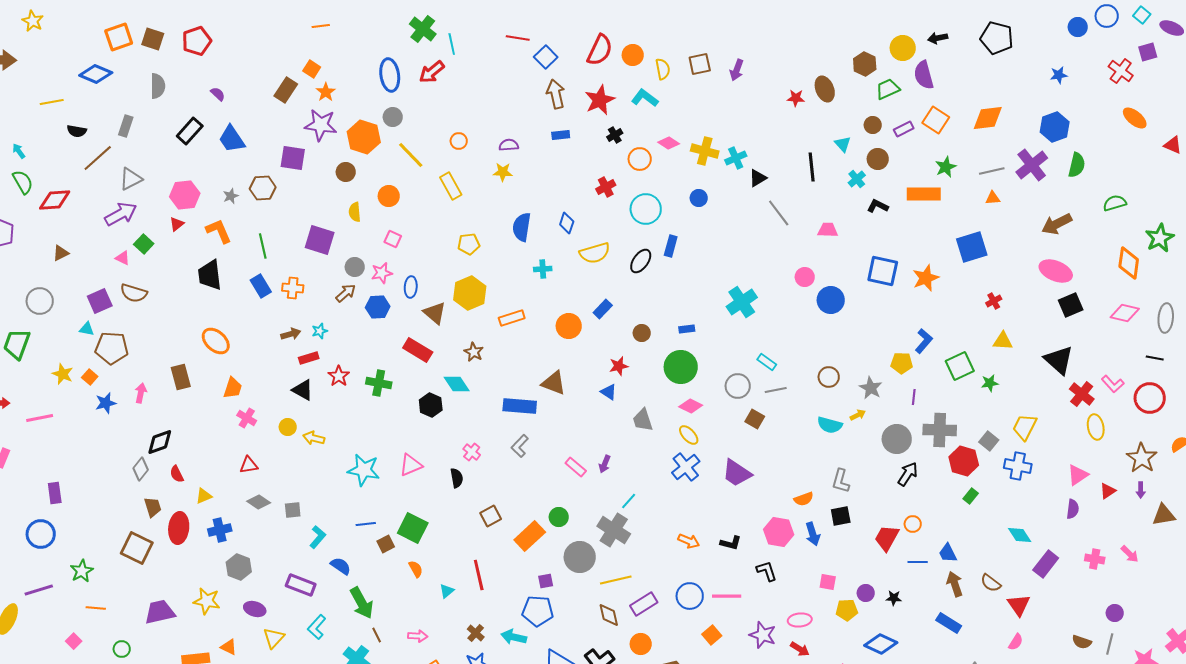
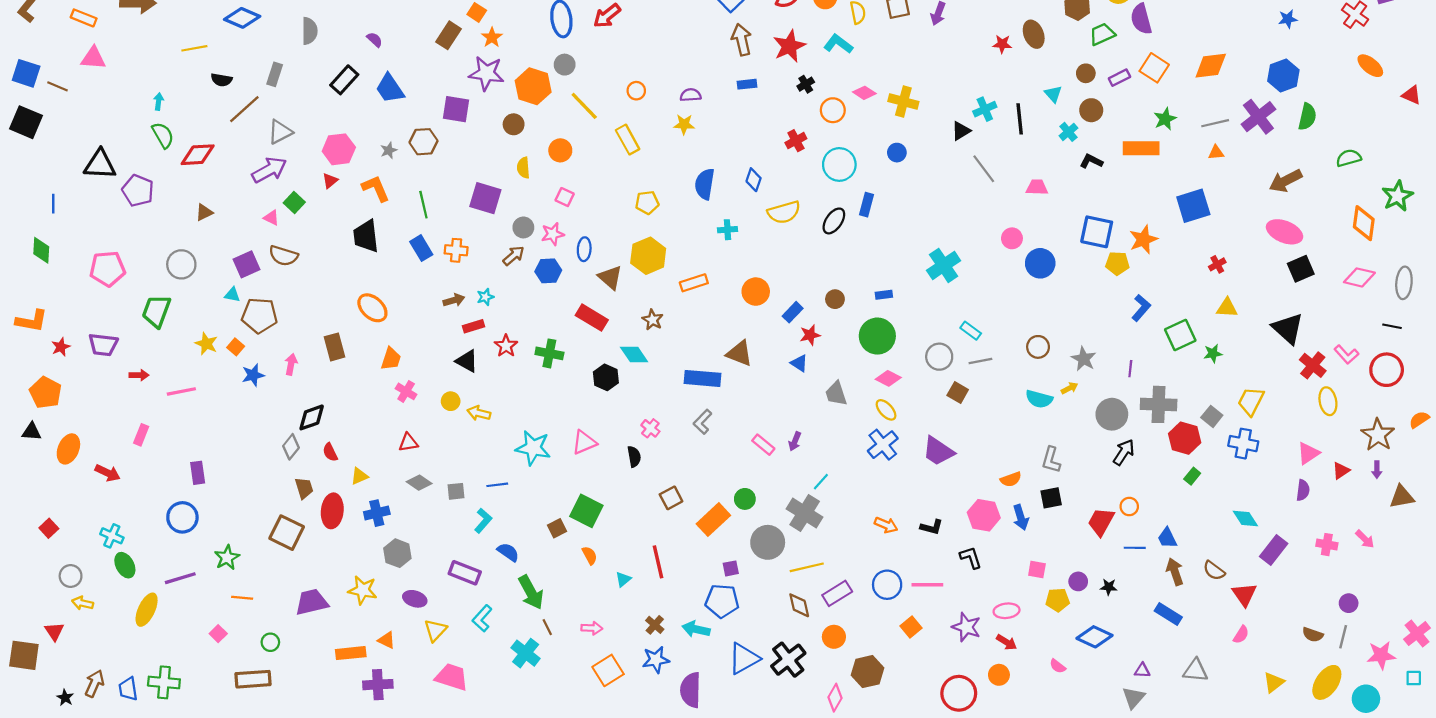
cyan arrow: (19, 151) -> (159, 102), turned 42
cyan cross: (736, 158) -> (985, 109), moved
blue rectangle: (603, 309) -> (793, 312), moved
yellow pentagon: (902, 363) -> (1117, 263), moved
blue line: (366, 524) -> (497, 485), moved

